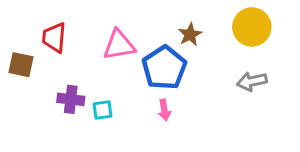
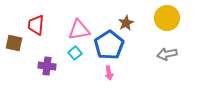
cyan square: (102, 110) -> (75, 53), moved, turned -32

